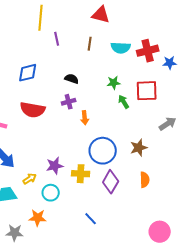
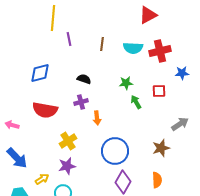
red triangle: (101, 15) -> (148, 15), moved, turned -42
blue star: (170, 63) -> (182, 73), moved
red square: (147, 91) -> (159, 91), size x0.6
brown star: (139, 148) -> (161, 148), moved
yellow cross: (81, 174) -> (68, 141), moved, turned -36

